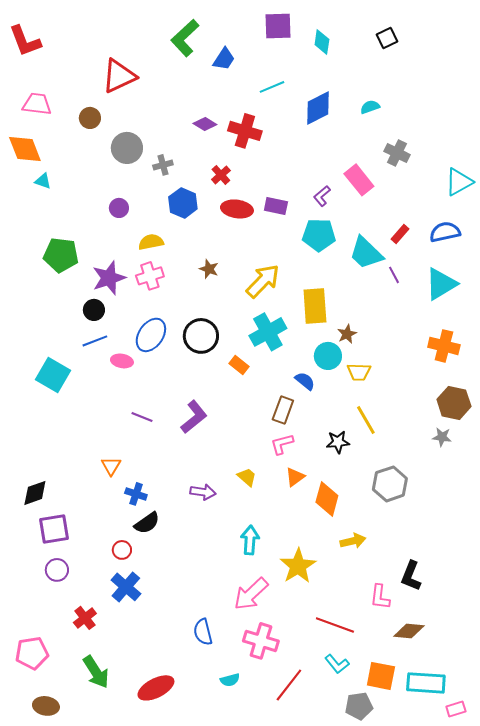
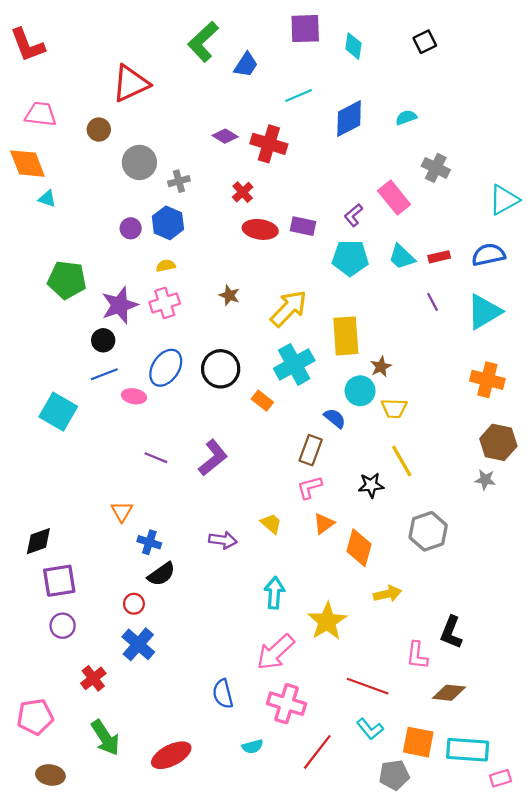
blue hexagon: (183, 203) -> (168, 223), moved
red rectangle: (400, 234) -> (439, 257), turned 36
yellow semicircle: (151, 242) -> (166, 266), size x0.7
cyan trapezoid: (366, 253) -> (402, 257), moved, size x0.7

